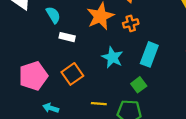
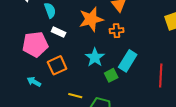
pink pentagon: (33, 76) -> (35, 44), moved
green square: (139, 85) -> (111, 75), moved
cyan arrow: (51, 108) -> (34, 82), moved

